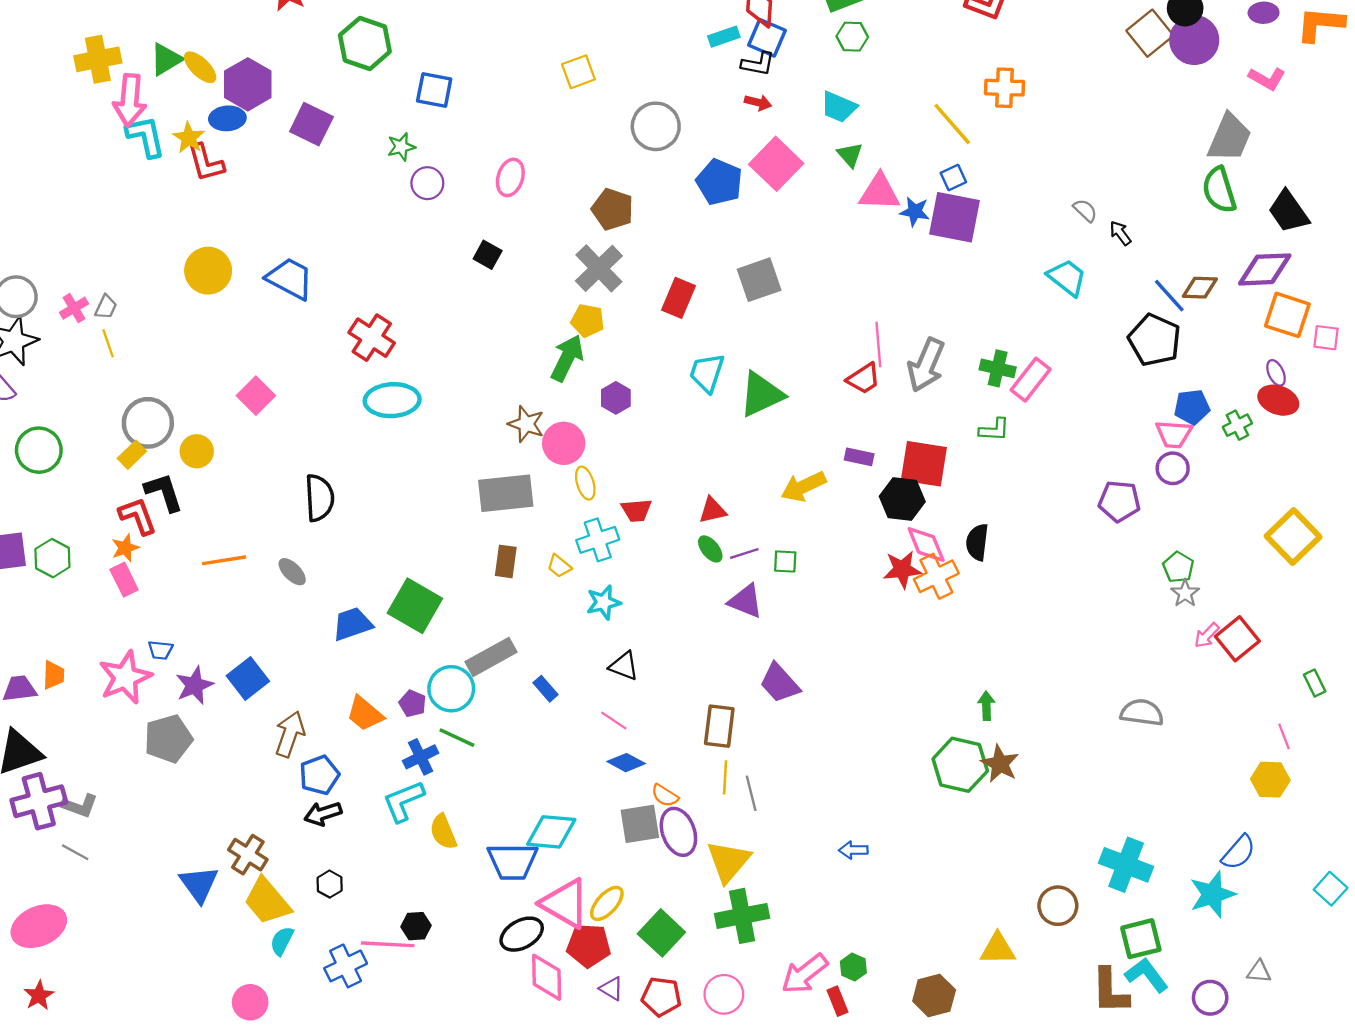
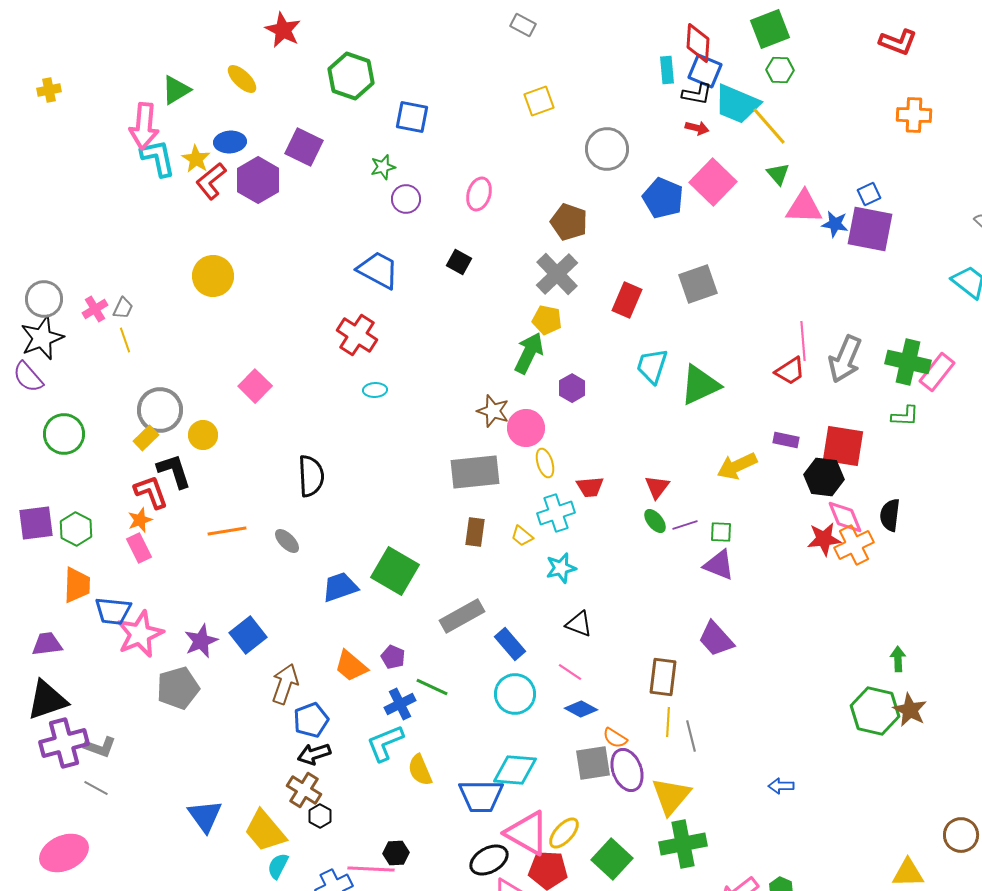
cyan rectangle: (724, 37) -> (667, 70), turned -76
yellow cross: (98, 59) -> (49, 90), moved, size x0.6
yellow ellipse: (200, 67) -> (242, 79), moved
purple hexagon: (248, 84) -> (258, 180), moved
cyan trapezoid: (839, 107) -> (737, 104), moved, size x1.4
yellow line: (952, 124) -> (769, 126), moved
red L-shape: (206, 163) -> (211, 181), turned 66
blue trapezoid: (290, 279) -> (378, 270), moved
green cross: (998, 368) -> (908, 362), size x1.4
cyan ellipse: (392, 400) -> (375, 390), size x0.5
red triangle: (713, 510) -> (657, 487), turned -40
purple triangle: (745, 601) -> (719, 565), moved
blue trapezoid: (160, 650) -> (113, 611), moved, size x1.6
orange trapezoid: (54, 675) -> (77, 585), moved, size x1.4
cyan circle: (451, 689) -> (515, 694), moved
blue rectangle: (546, 689) -> (510, 644), size x1.4
brown cross: (248, 855) -> (304, 790), moved

